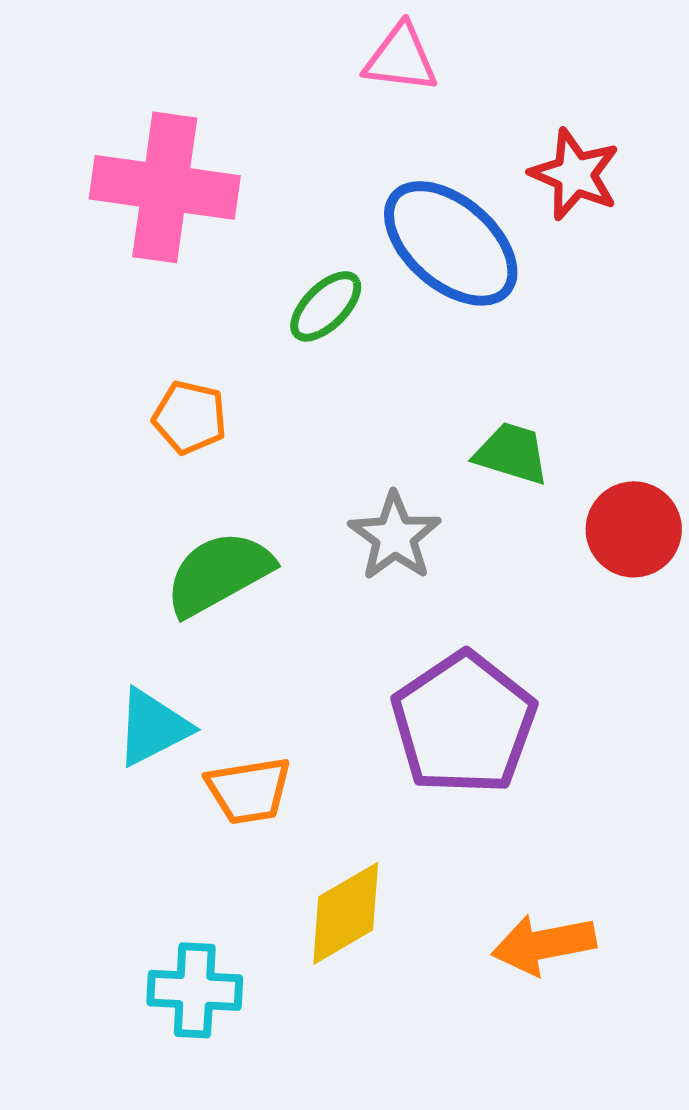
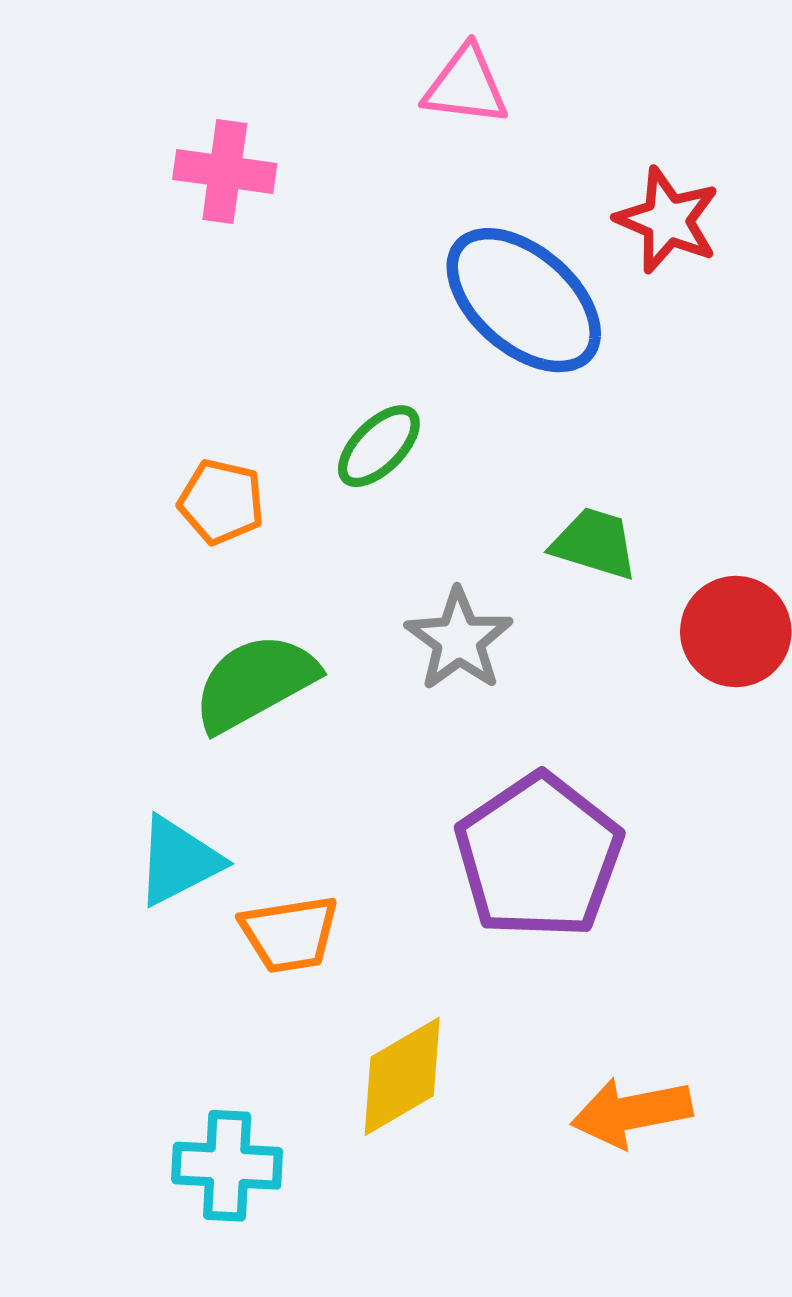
pink cross: (165, 187) -> (225, 171), moved, size x0.6
green ellipse: (326, 306) -> (379, 446), moved

